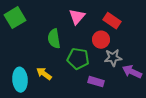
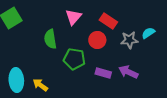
gray star: (113, 58) -> (129, 40), moved
yellow arrow: (44, 74) -> (40, 85), moved
purple rectangle: (96, 82) -> (103, 73), moved

